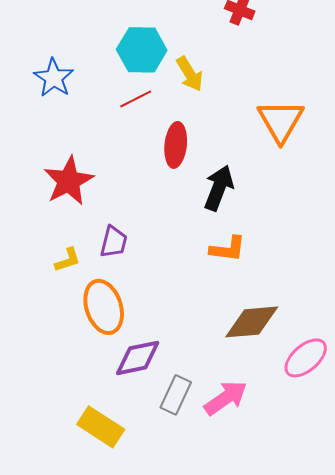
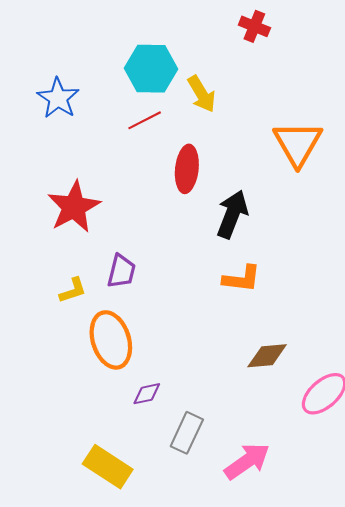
brown diamond: (252, 322) -> (267, 356), size x0.7
purple diamond: (138, 358) -> (147, 394), size x0.6
pink arrow: (226, 398) -> (247, 461), moved

